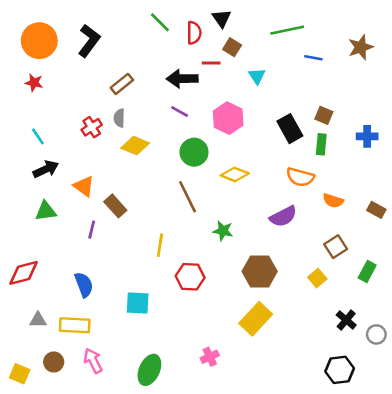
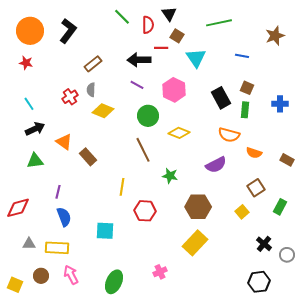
blue line: (313, 58) -> (242, 56), moved
cyan triangle: (257, 76) -> (196, 58), size x1.5
purple line: (92, 230) -> (58, 192), moved

